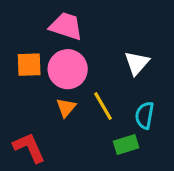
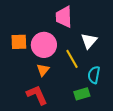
pink trapezoid: (66, 26) -> (64, 17), moved, turned -110
yellow line: (103, 106) -> (72, 59), moved
red L-shape: (29, 148) -> (37, 95), moved

